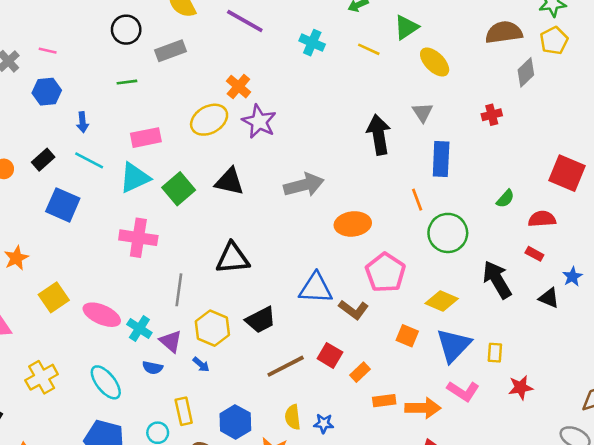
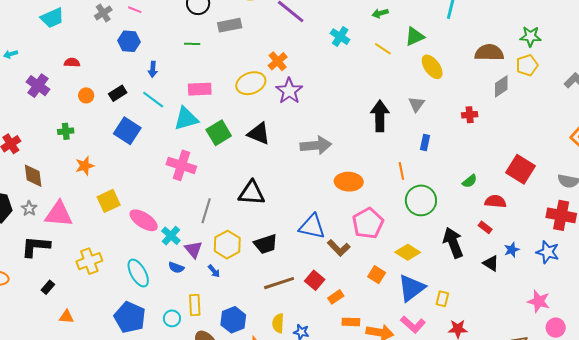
blue rectangle: (441, 159) -> (425, 143), size x0.6

